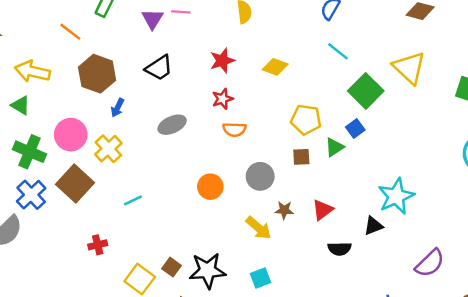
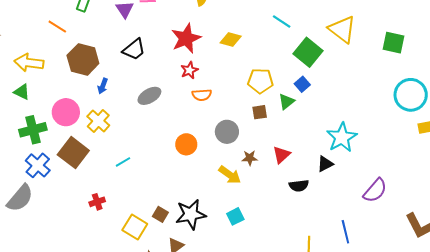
red star: (222, 61) -> (186, 38), size x1.4
green cross: (29, 152) -> (33, 130), turned -32

